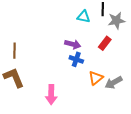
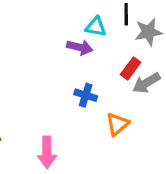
purple arrow: (73, 44) -> (80, 47), moved
gray arrow: (114, 83) -> (146, 83), moved

